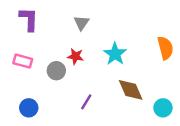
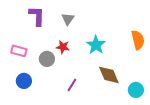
purple L-shape: (29, 19) -> (37, 16), moved
blue circle: (29, 108) -> (24, 81), moved

